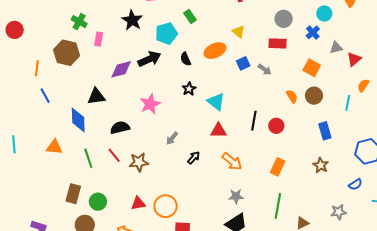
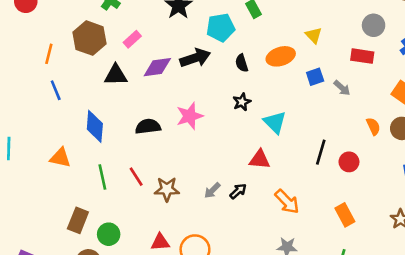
pink rectangle: (99, 39) -> (132, 39), moved, turned 32
black triangle: (96, 96) -> (116, 75), moved
black semicircle: (120, 128) -> (148, 126), moved
red triangle: (219, 131) -> (260, 159), moved
gray arrow: (172, 138) -> (212, 190), moved
orange rectangle: (278, 167) -> (345, 215), turned -60

